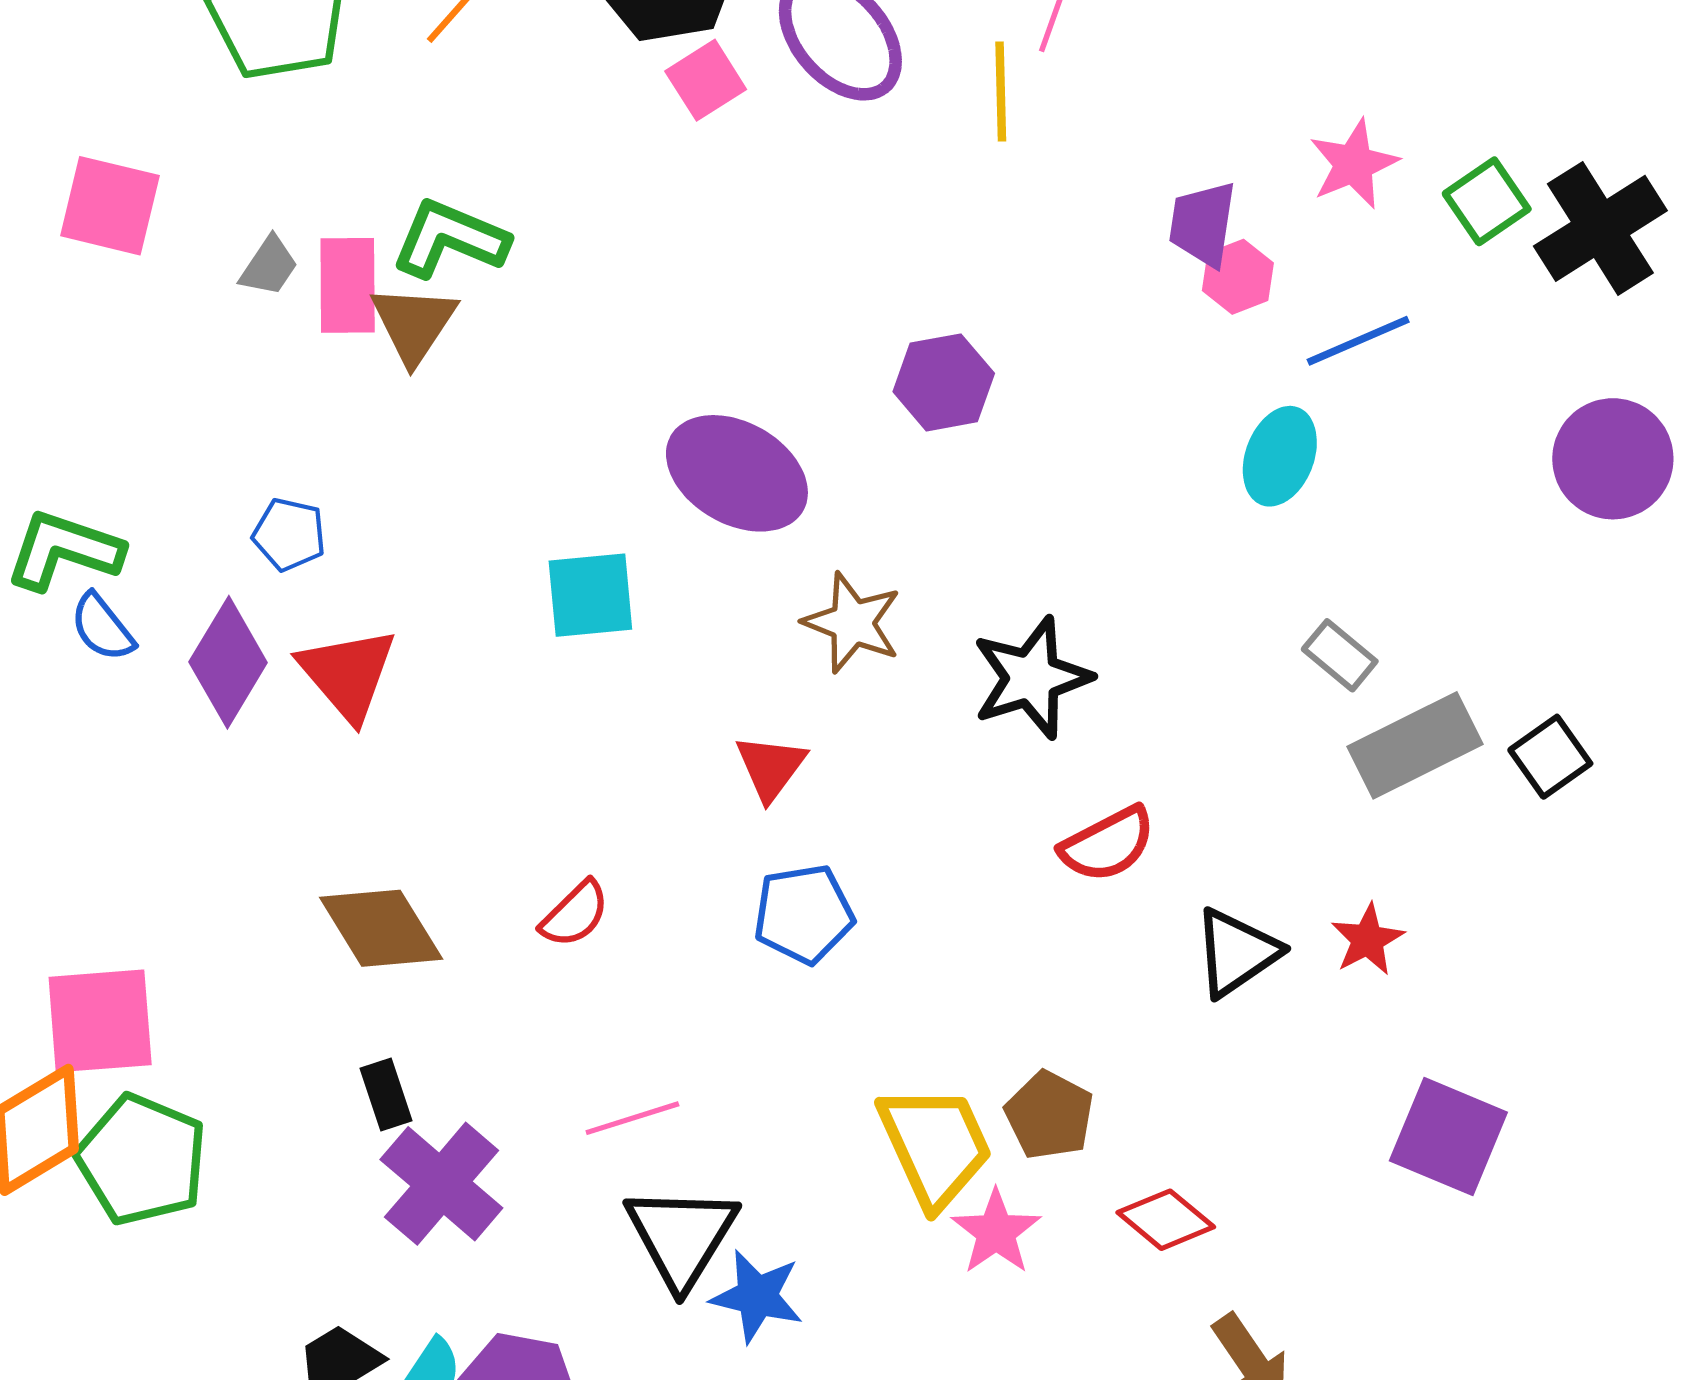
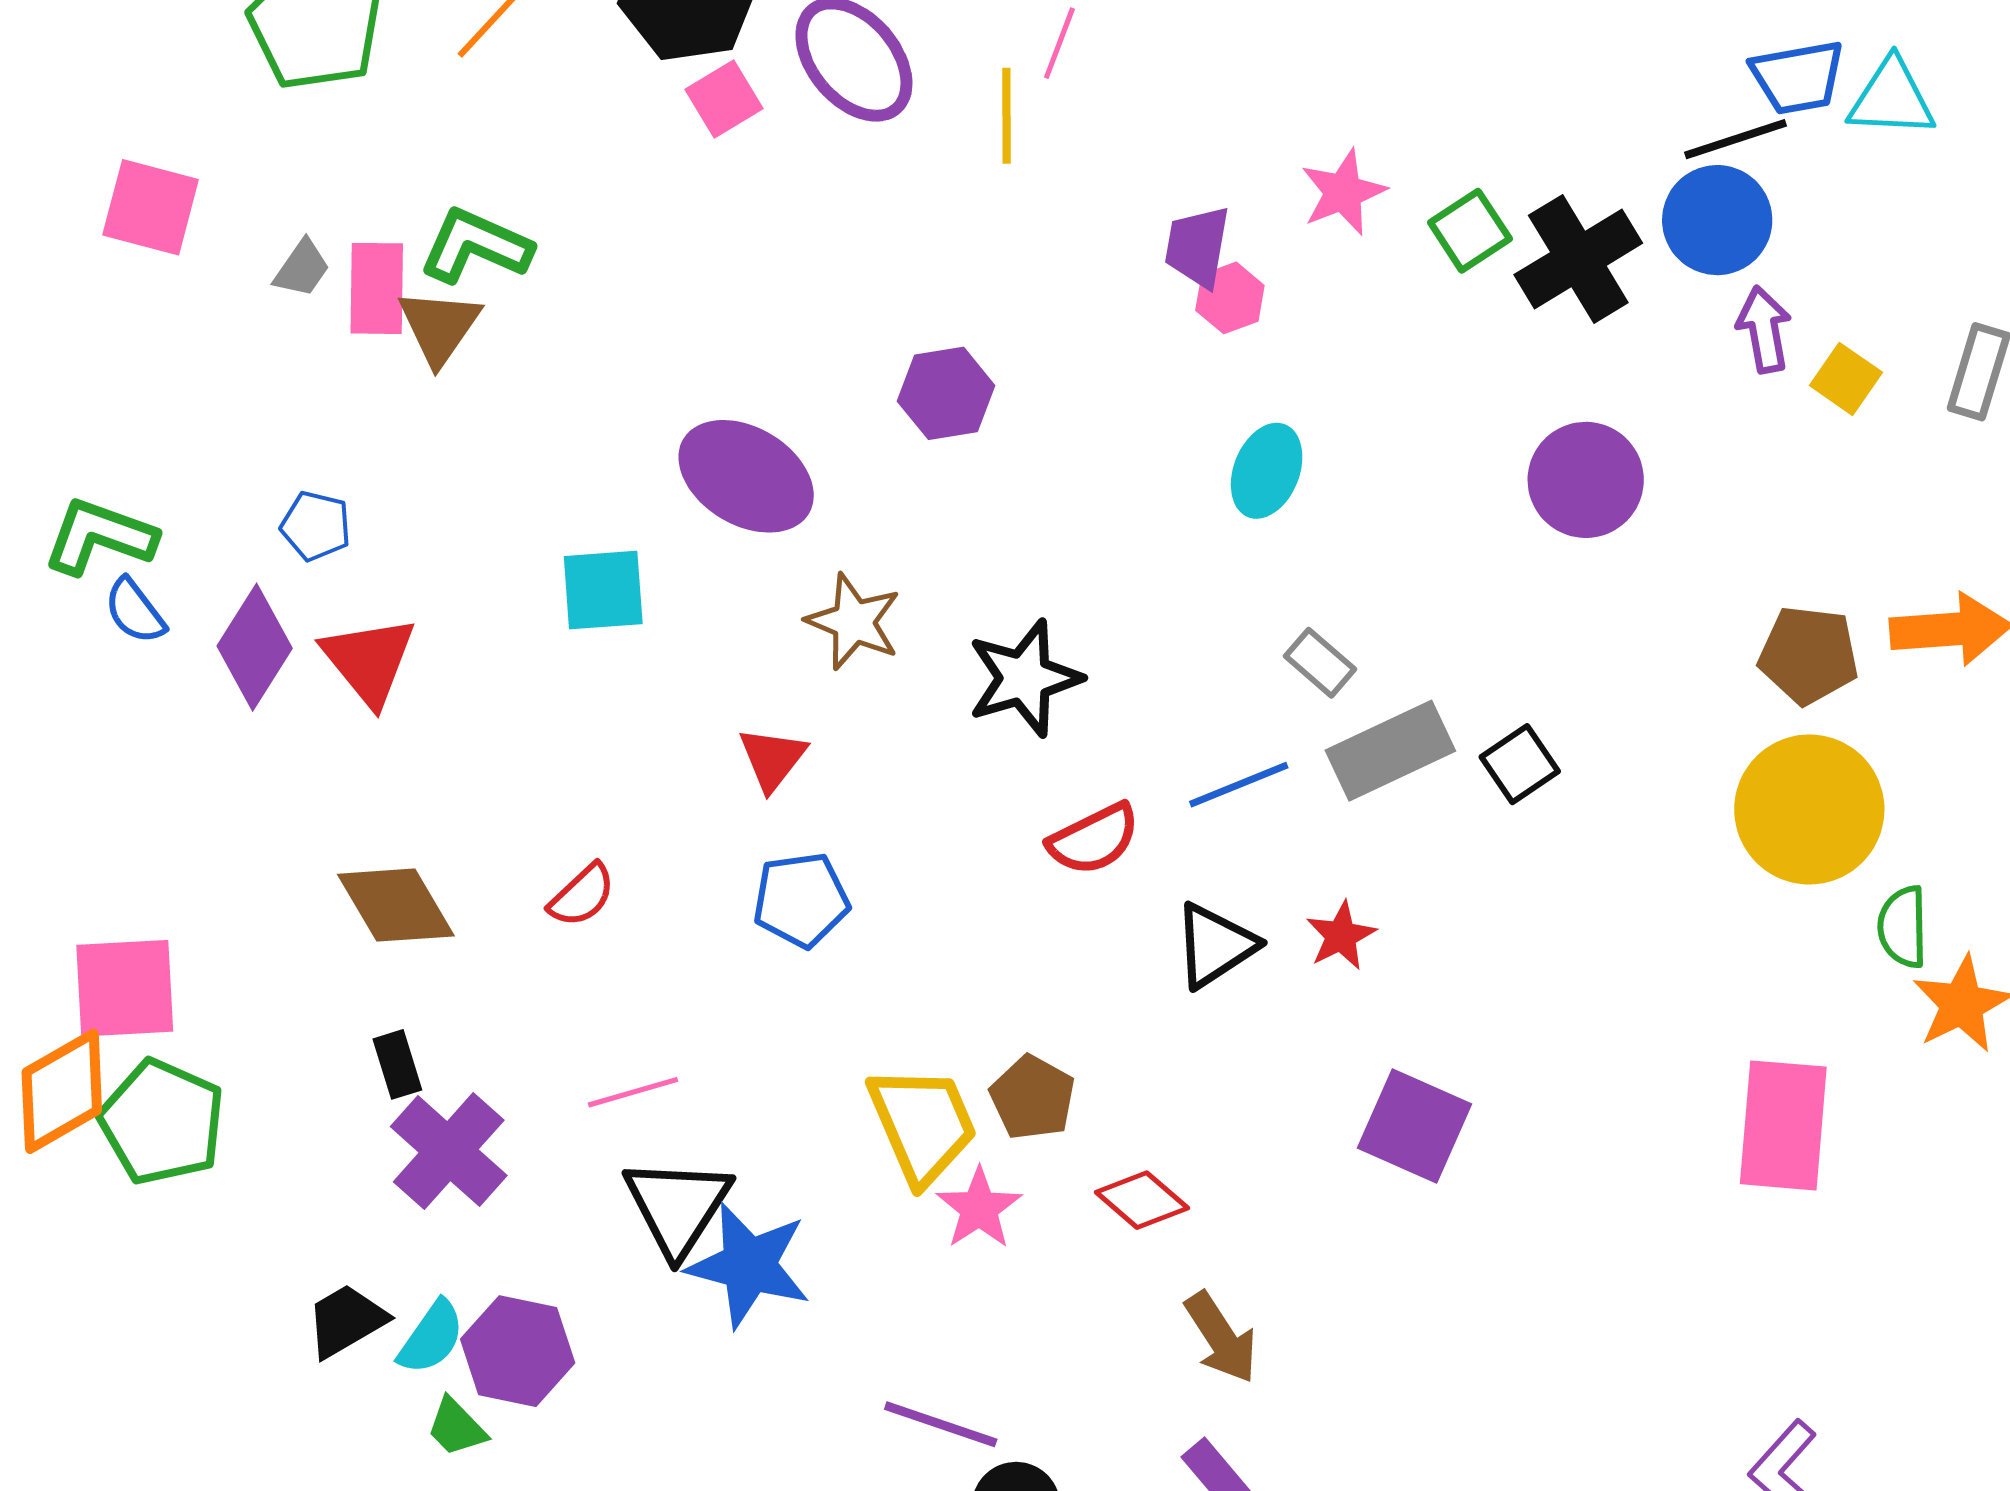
blue line: (1358, 341) -> (1239, 785), moved
blue star: (757, 1296) -> (749, 1265), size x1.4

